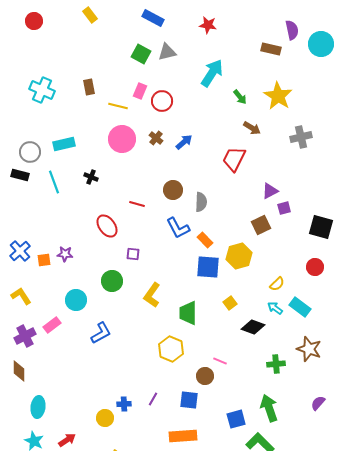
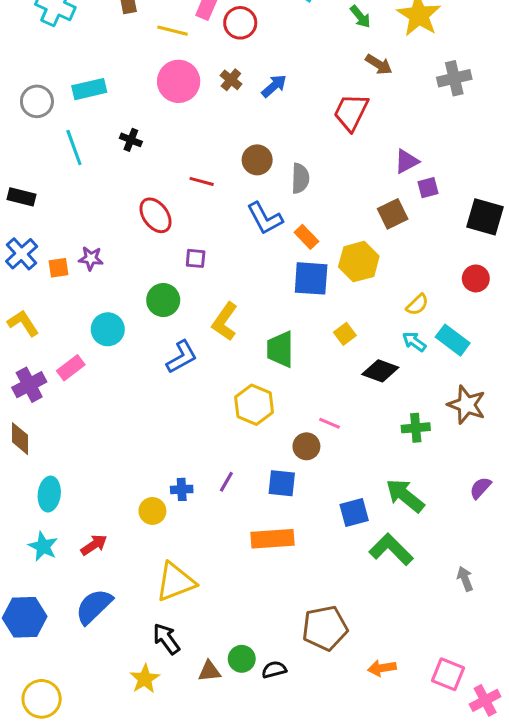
black rectangle: (20, 175) -> (22, 197), moved
blue L-shape: (101, 333) -> (182, 357), moved
green arrow: (269, 408) -> (405, 496), turned -32

